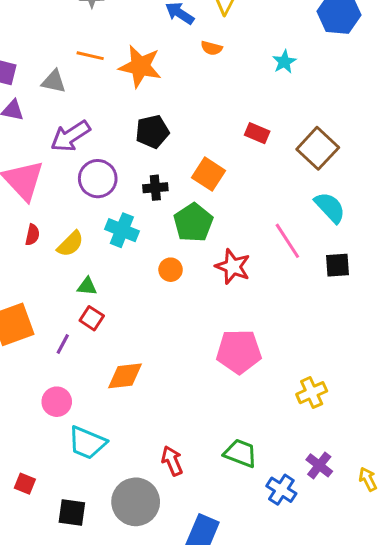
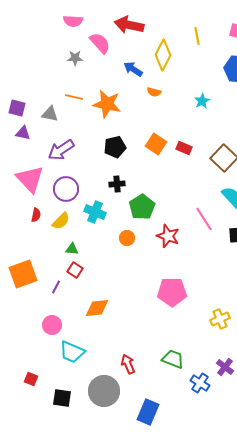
orange square: (208, 174) -> (156, 144), moved
purple circle: (98, 179) -> (66, 189), moved

